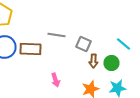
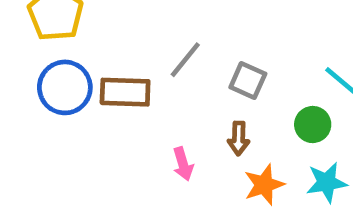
gray line: (56, 35) -> (185, 60), turned -60
brown arrow: (94, 61) -> (239, 138), moved

